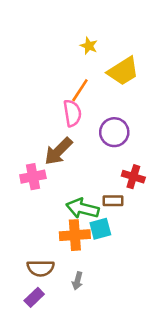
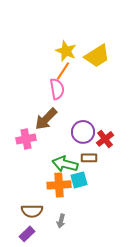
yellow star: (89, 46) -> (66, 51), moved, size x1.5
purple circle: (114, 132) -> (83, 132), moved
red cross: (133, 177) -> (105, 139), turned 36

